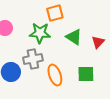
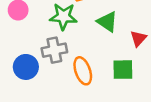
red triangle: (98, 42) -> (138, 38), moved

